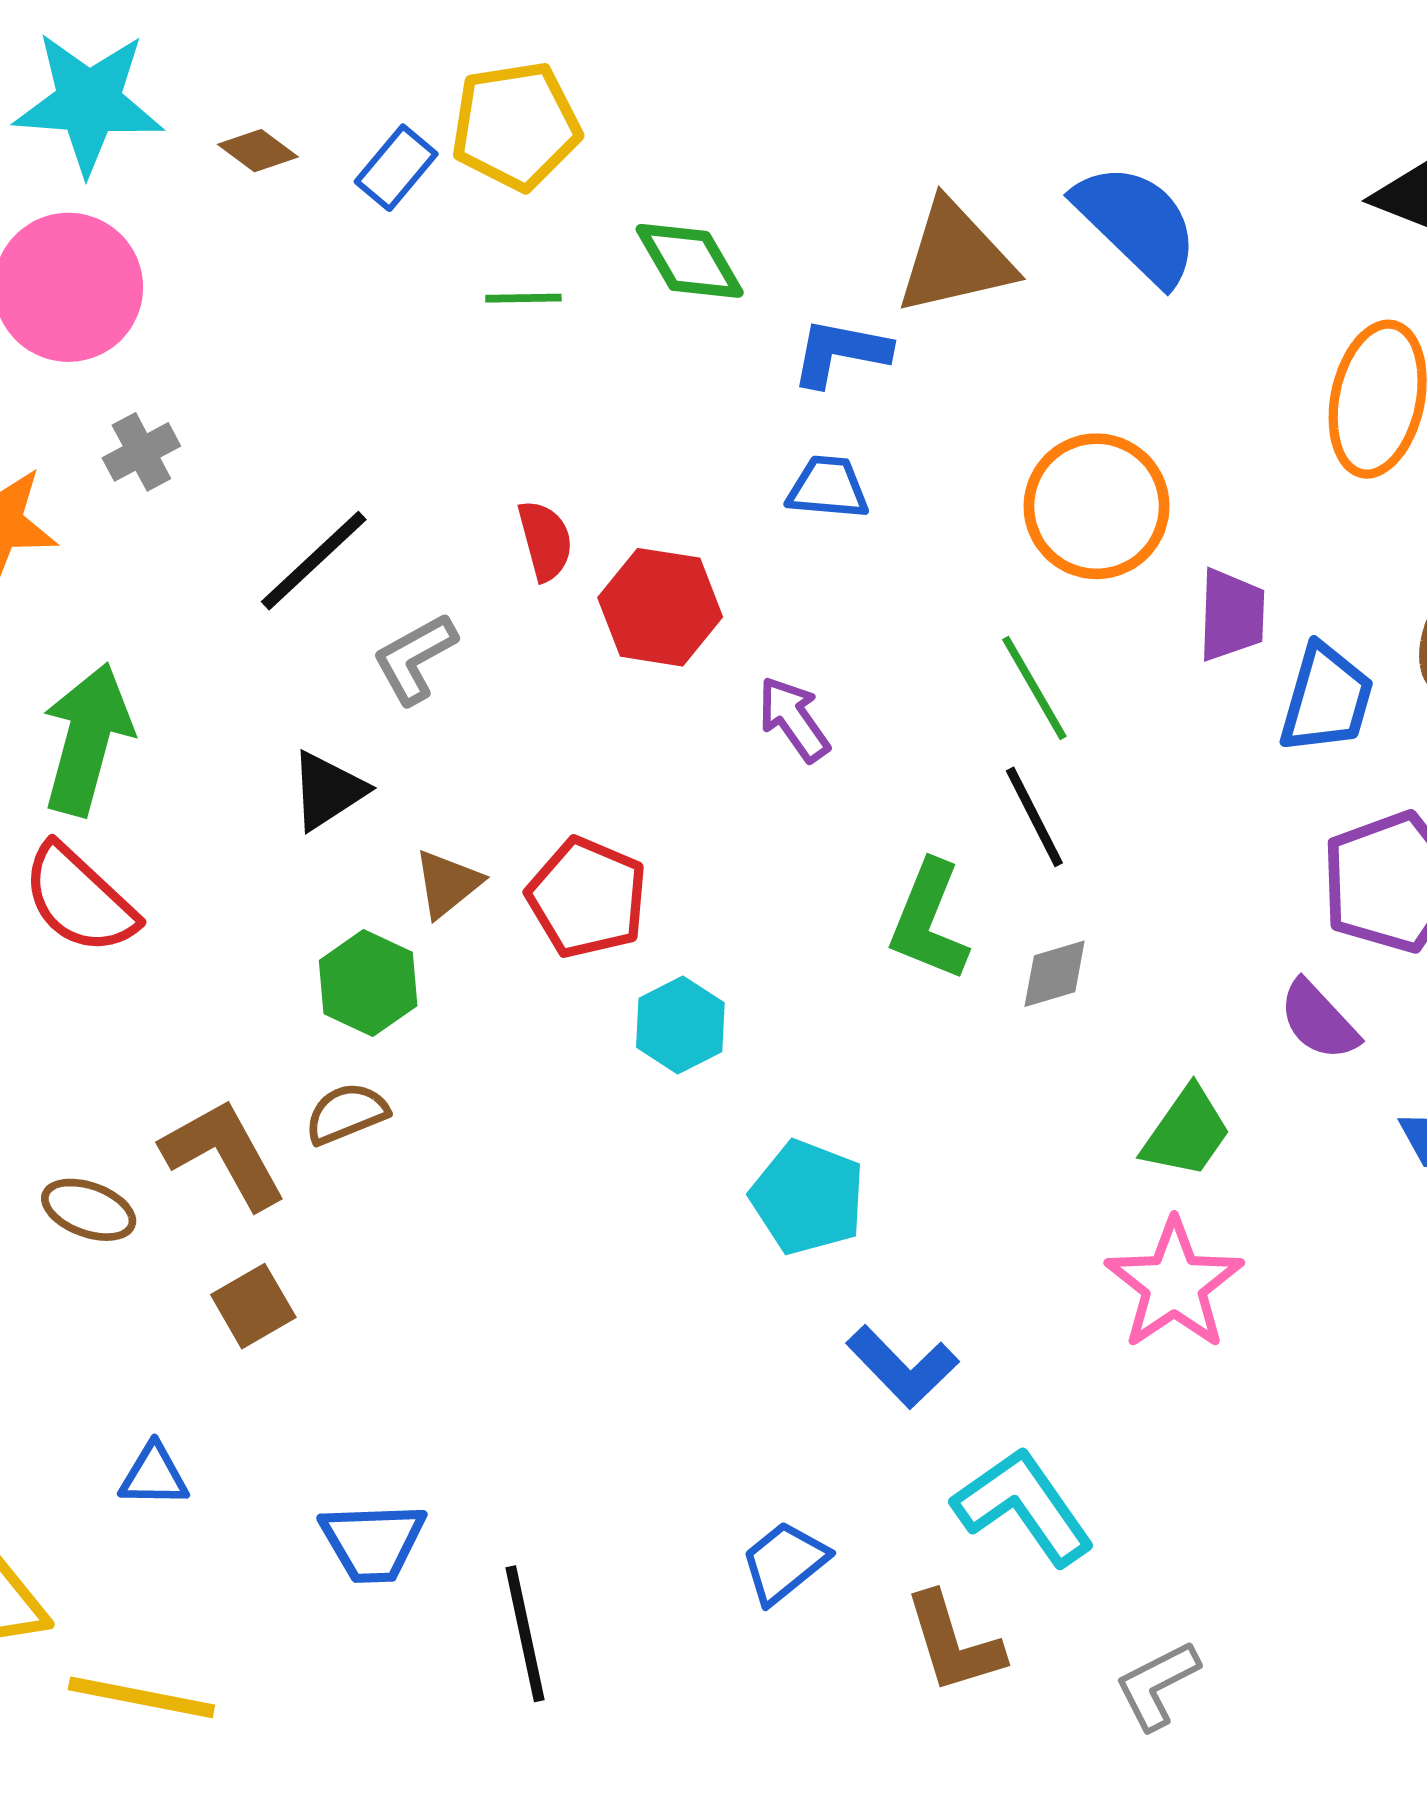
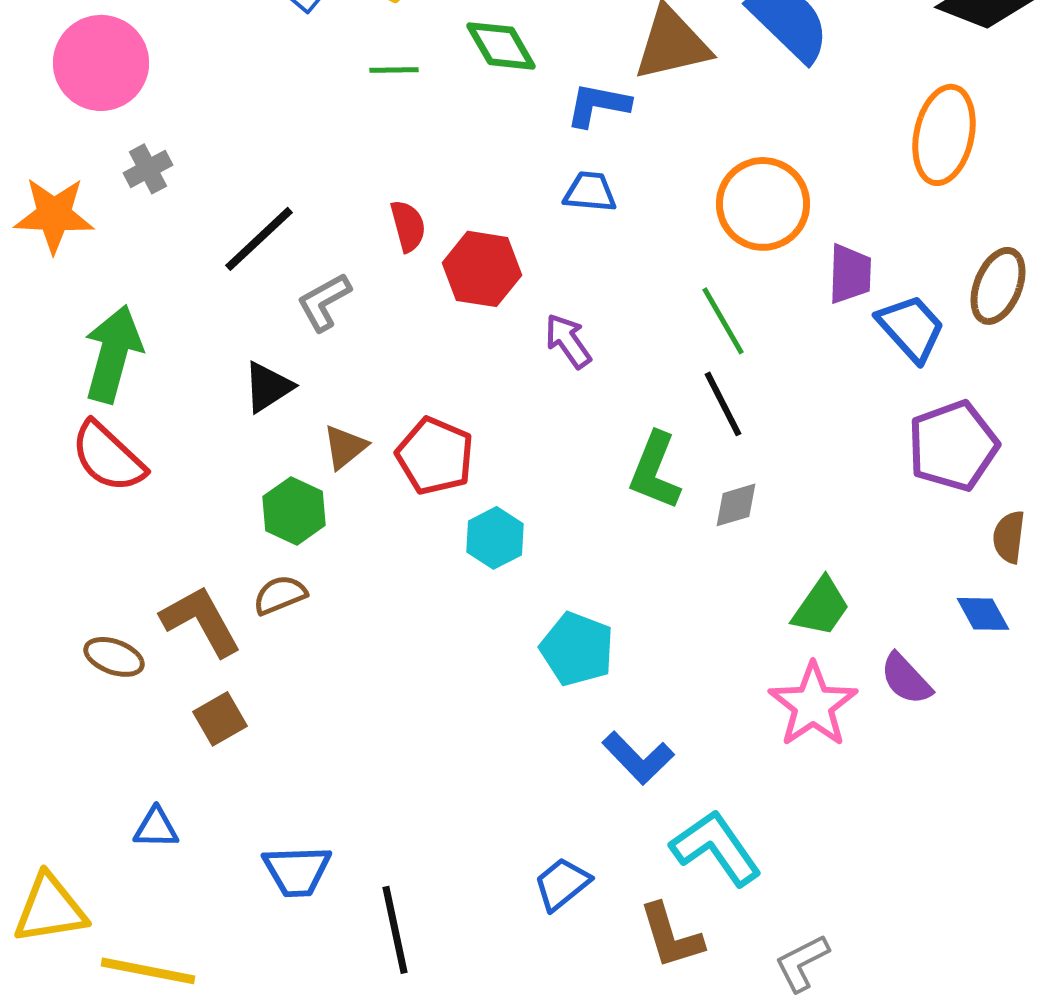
blue trapezoid: (1326, 699) -> (911, 328), turned -58
purple semicircle: (1319, 1020) -> (906, 679), moved

